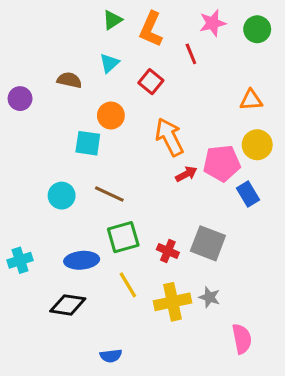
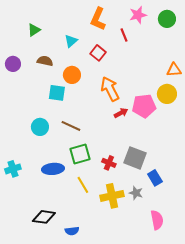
green triangle: (112, 20) -> (34, 30), moved
brown semicircle: (69, 80) -> (45, 61), moved
orange triangle: (251, 100) -> (174, 70), moved
blue rectangle: (248, 194) -> (155, 178), moved
black diamond: (68, 305) -> (44, 217), moved

